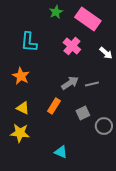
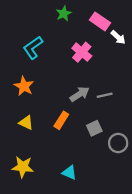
pink rectangle: (88, 19) -> (100, 21), size x0.7
cyan L-shape: (29, 42) -> (33, 48), turned 50
white arrow: (106, 53) -> (118, 37), moved
yellow star: (20, 133) -> (23, 167), moved

